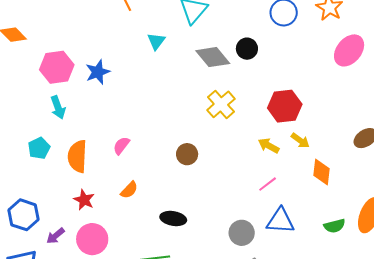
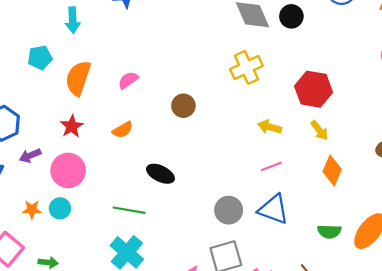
yellow arrow: (269, 146) -> (270, 127), moved, turned -30
brown circle: (187, 154) -> (183, 106), moved

